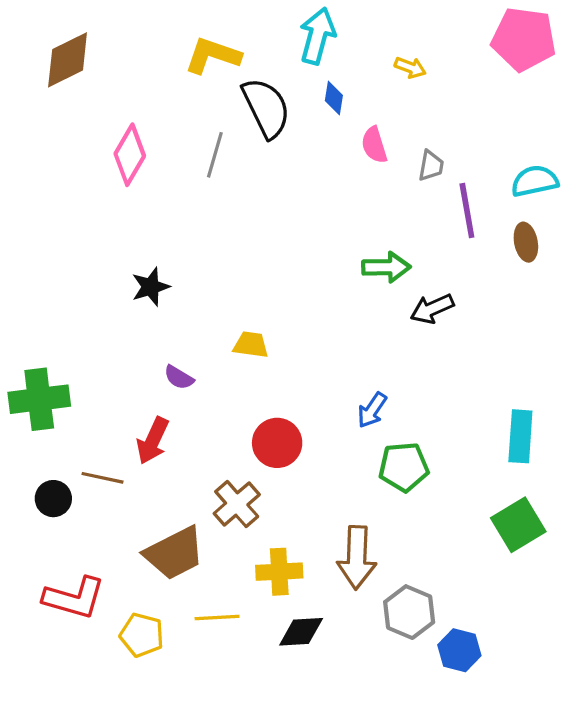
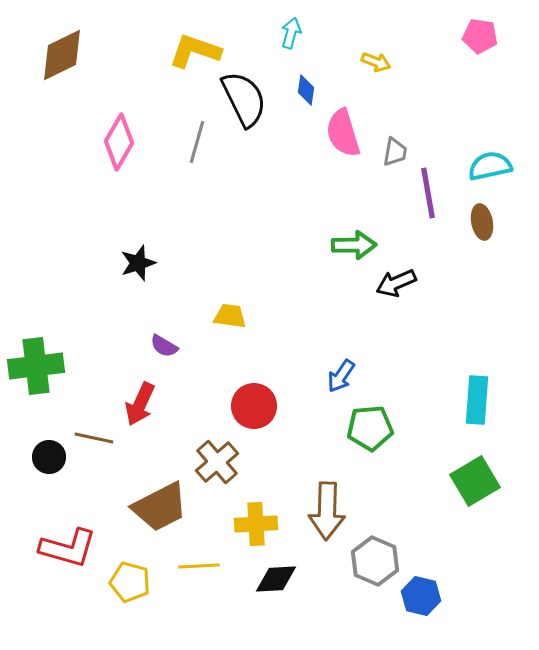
cyan arrow: (317, 36) -> (291, 33), size x0.6
pink pentagon: (524, 39) -> (480, 36), size x0.6
pink semicircle: (374, 145) -> (343, 133), size x1.4

